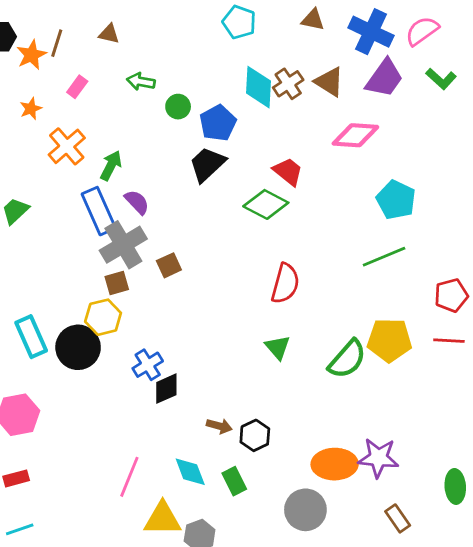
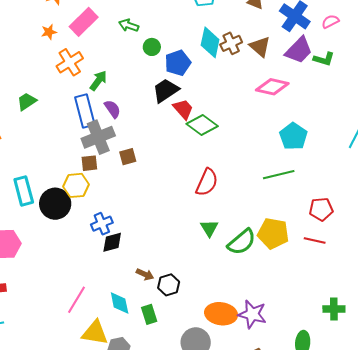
pink semicircle: (422, 31) -> (330, 21), size x0.7
green L-shape: (441, 79) -> (324, 59), moved, turned -35
pink rectangle: (77, 87) -> (84, 22), size x1.8
red trapezoid: (288, 172) -> (183, 109), moved
green triangle: (278, 347) -> (209, 228), moved

